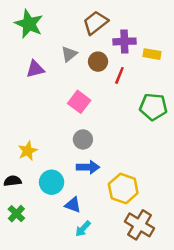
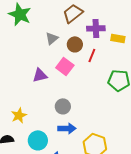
purple triangle: (35, 69) -> (40, 75), moved
pink square: (79, 102) -> (65, 66), moved

